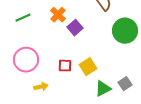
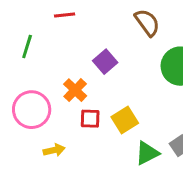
orange cross: (58, 15) -> (75, 90), moved
green line: (23, 18) -> (27, 47), turned -49

